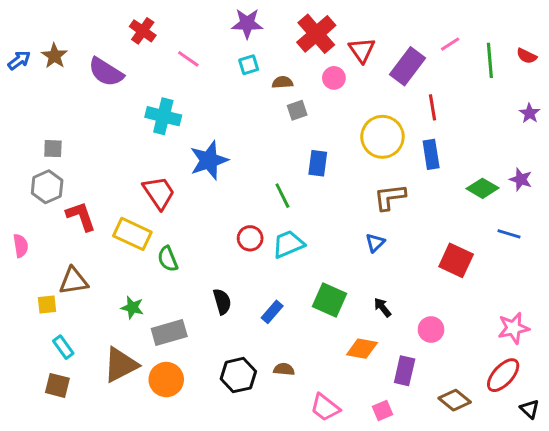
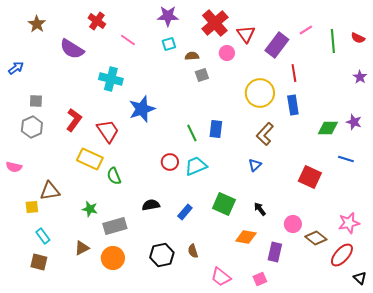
brown star: (54, 56) -> (37, 24), moved
blue arrow: (19, 60) -> (16, 68), moved
blue rectangle: (318, 163) -> (216, 129), moved
green diamond: (483, 188) -> (328, 128), turned -30
brown L-shape: (390, 197) -> (265, 134), turned -40
red L-shape: (81, 216) -> (74, 120), moved, turned 55
pink semicircle: (21, 246) -> (14, 167), turned 112
black semicircle: (222, 302) -> (151, 205), turned -84
brown triangle: (121, 365) -> (82, 248), size x0.6
brown semicircle: (284, 369) -> (193, 251), turned -112
brown diamond: (455, 400) -> (316, 238), moved

